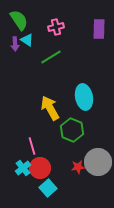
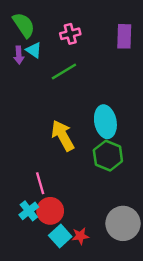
green hexagon: (72, 130) -> (108, 156), moved
gray circle: (98, 162) -> (123, 223), moved
red star: (78, 167) -> (80, 236), moved

